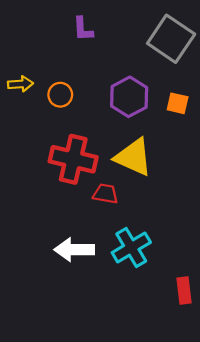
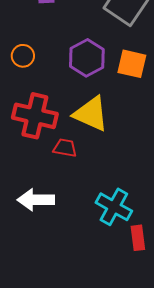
orange square: (178, 103) -> (132, 64), size x1.4
cyan cross: (131, 247) -> (114, 207), moved, turned -30

